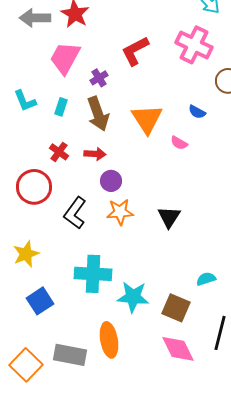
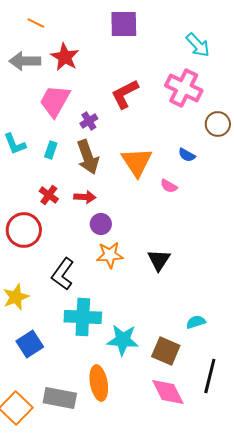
black L-shape: (75, 213) -> (63, 274), moved

